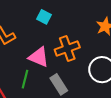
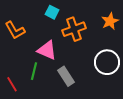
orange cross: (67, 49) -> (74, 29), moved

